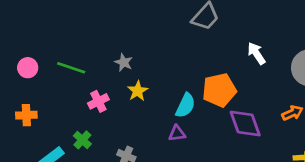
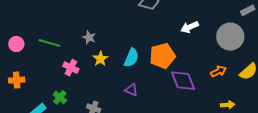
white arrow: (256, 53) -> (190, 27), turned -78
pink cross: (98, 101) -> (71, 68), turned -35
cyan semicircle: (185, 105) -> (131, 58), moved
purple triangle: (177, 133) -> (131, 90), turned 32

